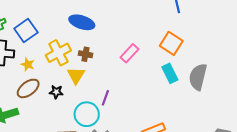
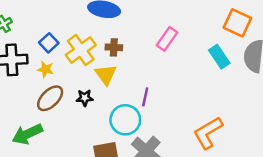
blue square: (26, 30) -> (49, 43), moved, size x0.7
orange square: (171, 43) -> (237, 23), moved

